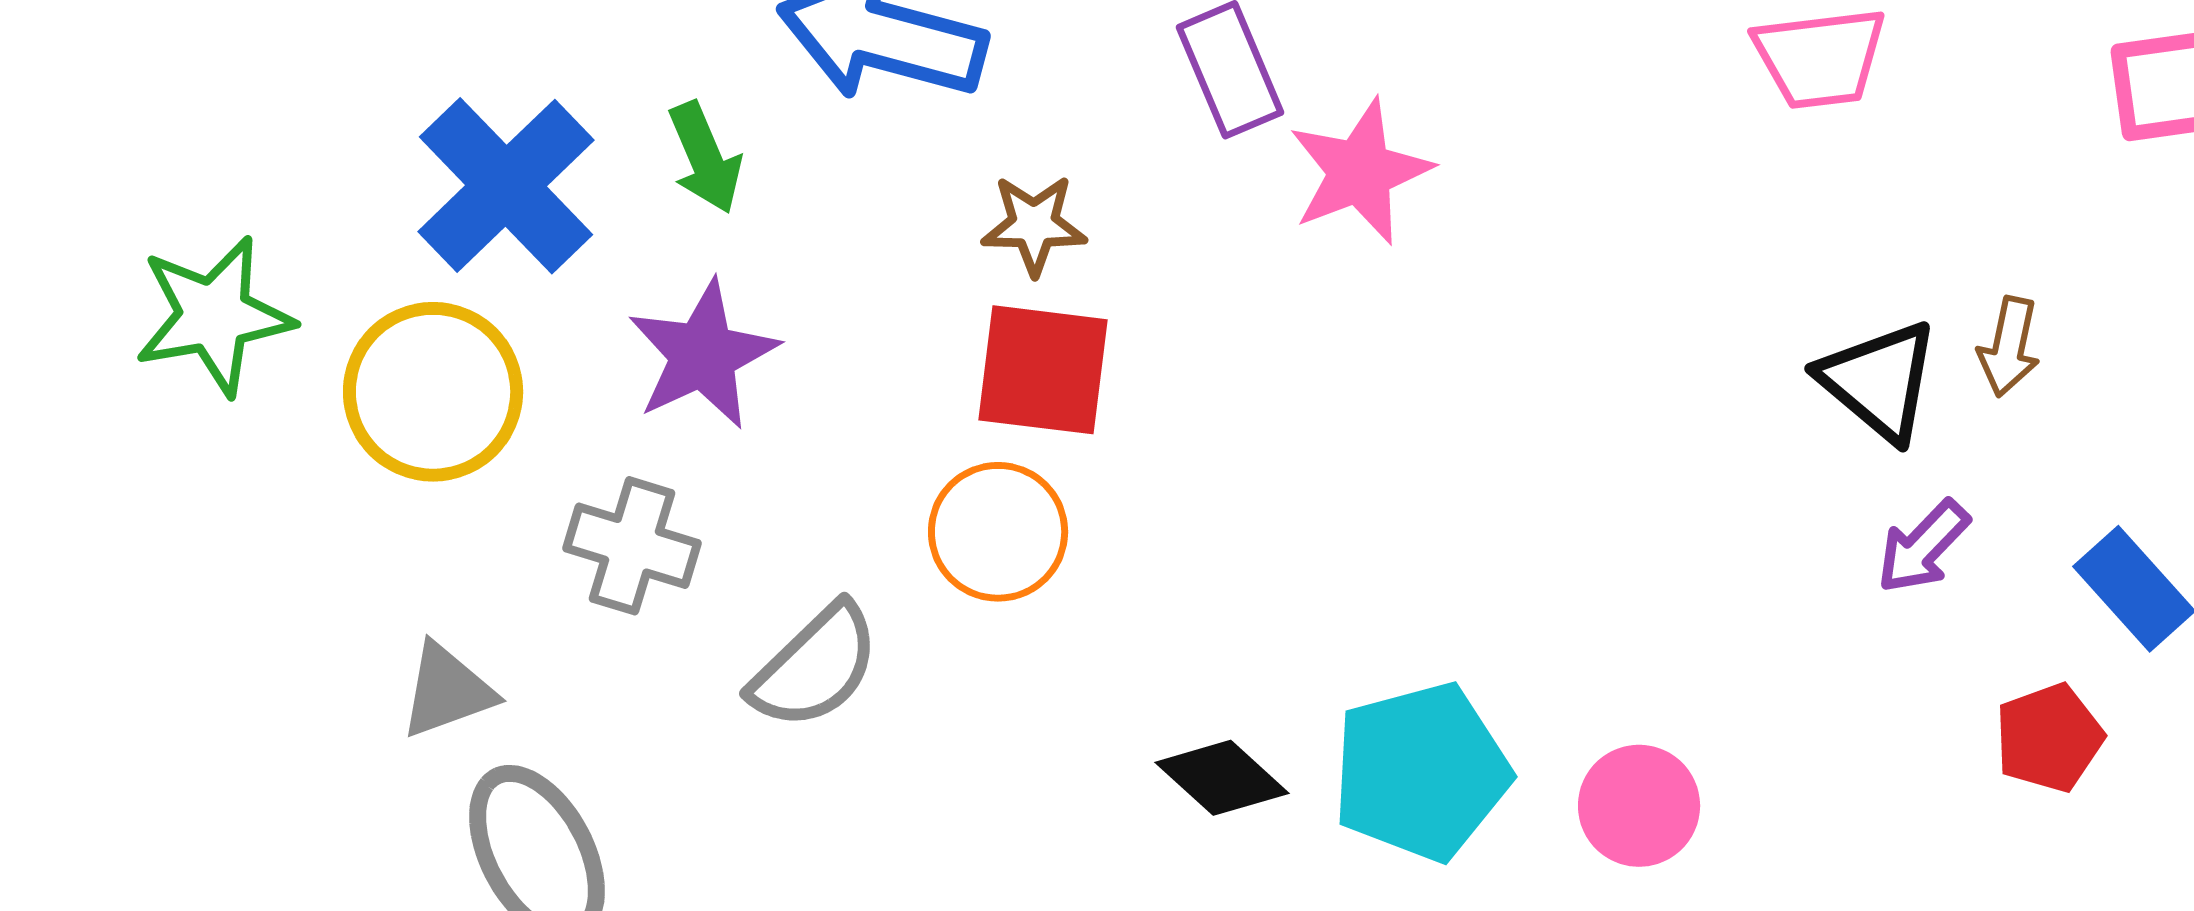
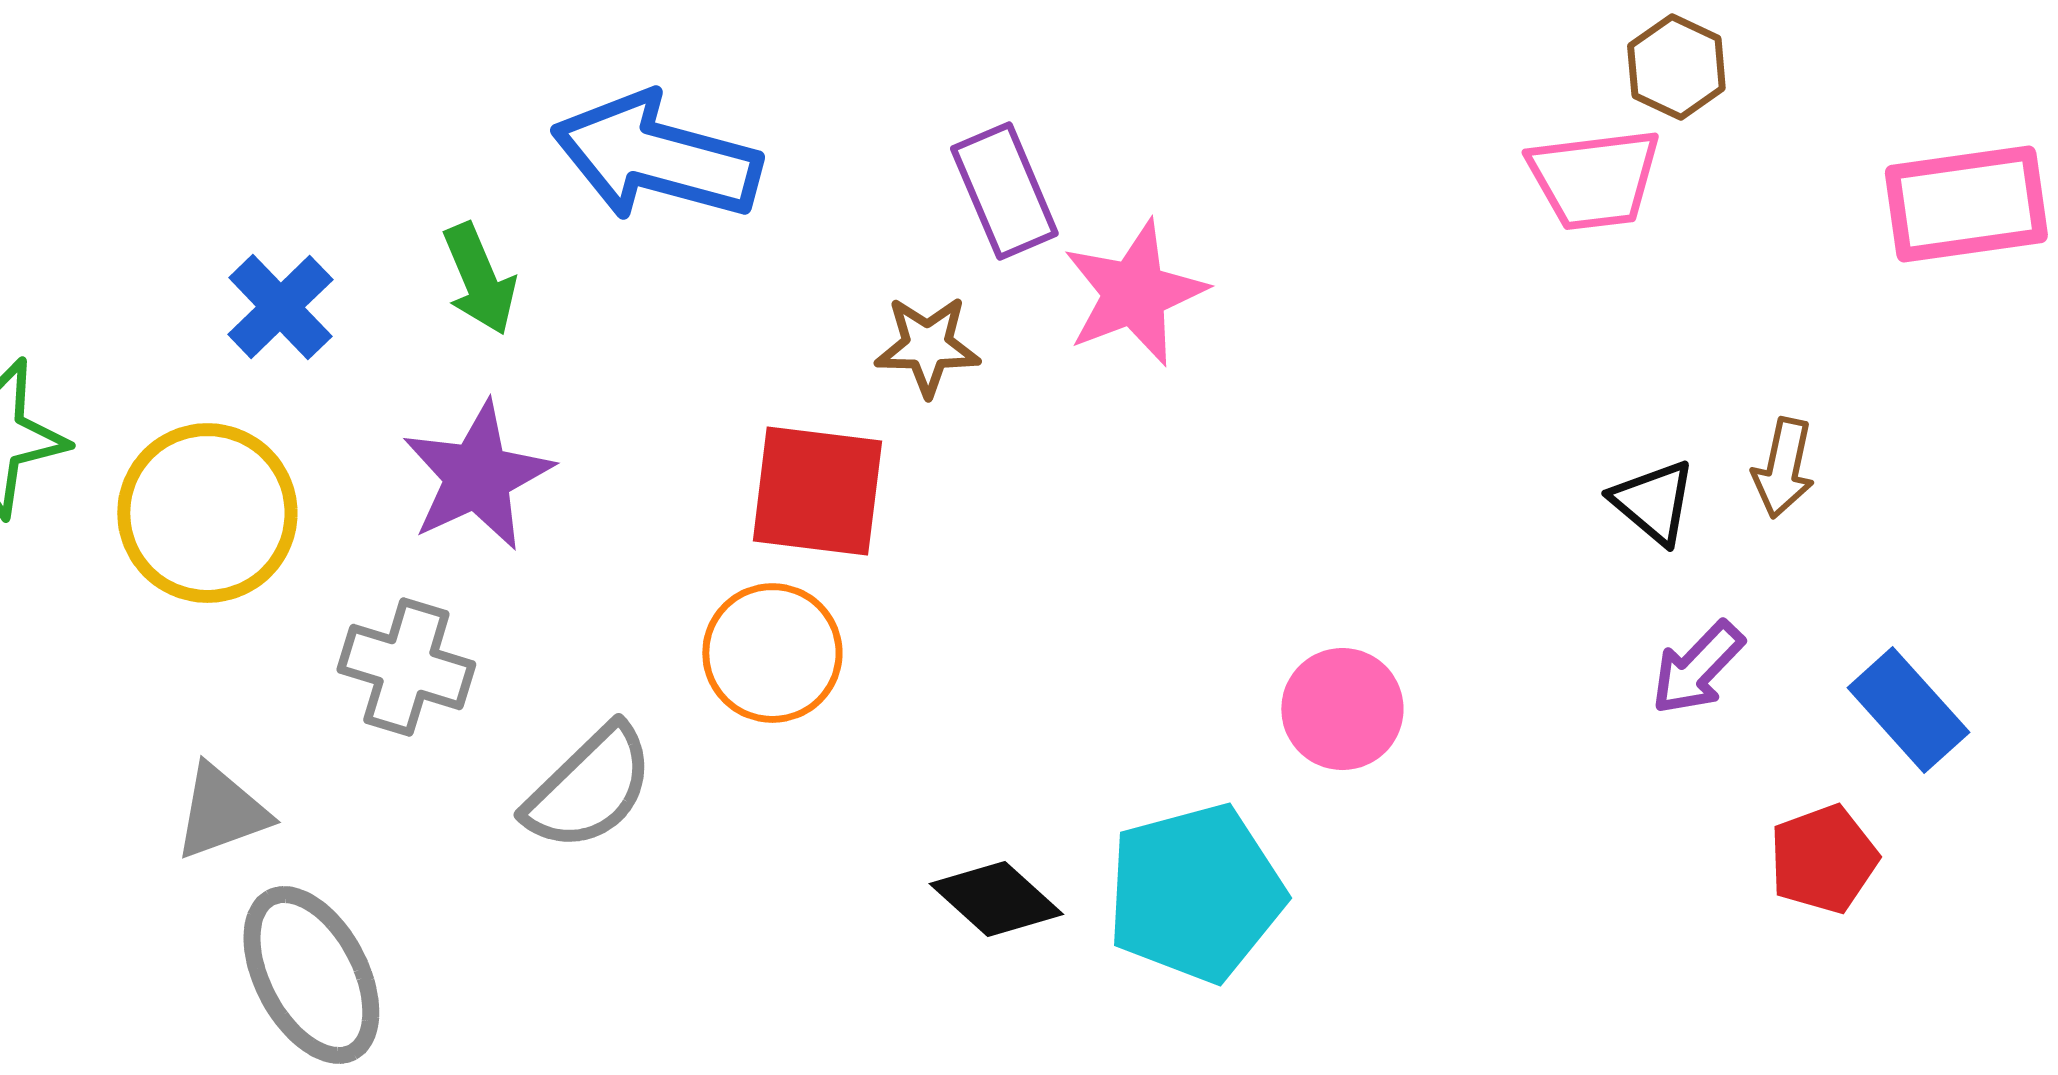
blue cross: (506, 186) -> (280, 307), size x0.6
brown star: (1034, 225) -> (927, 346), moved
black triangle: (1879, 381) -> (1653, 502), size x0.7
pink circle: (1639, 806) -> (1342, 709), moved

